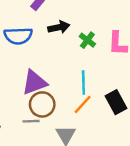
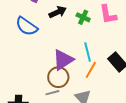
blue semicircle: (18, 36) -> (27, 26), turned 50
purple triangle: (34, 82) -> (63, 60), moved

